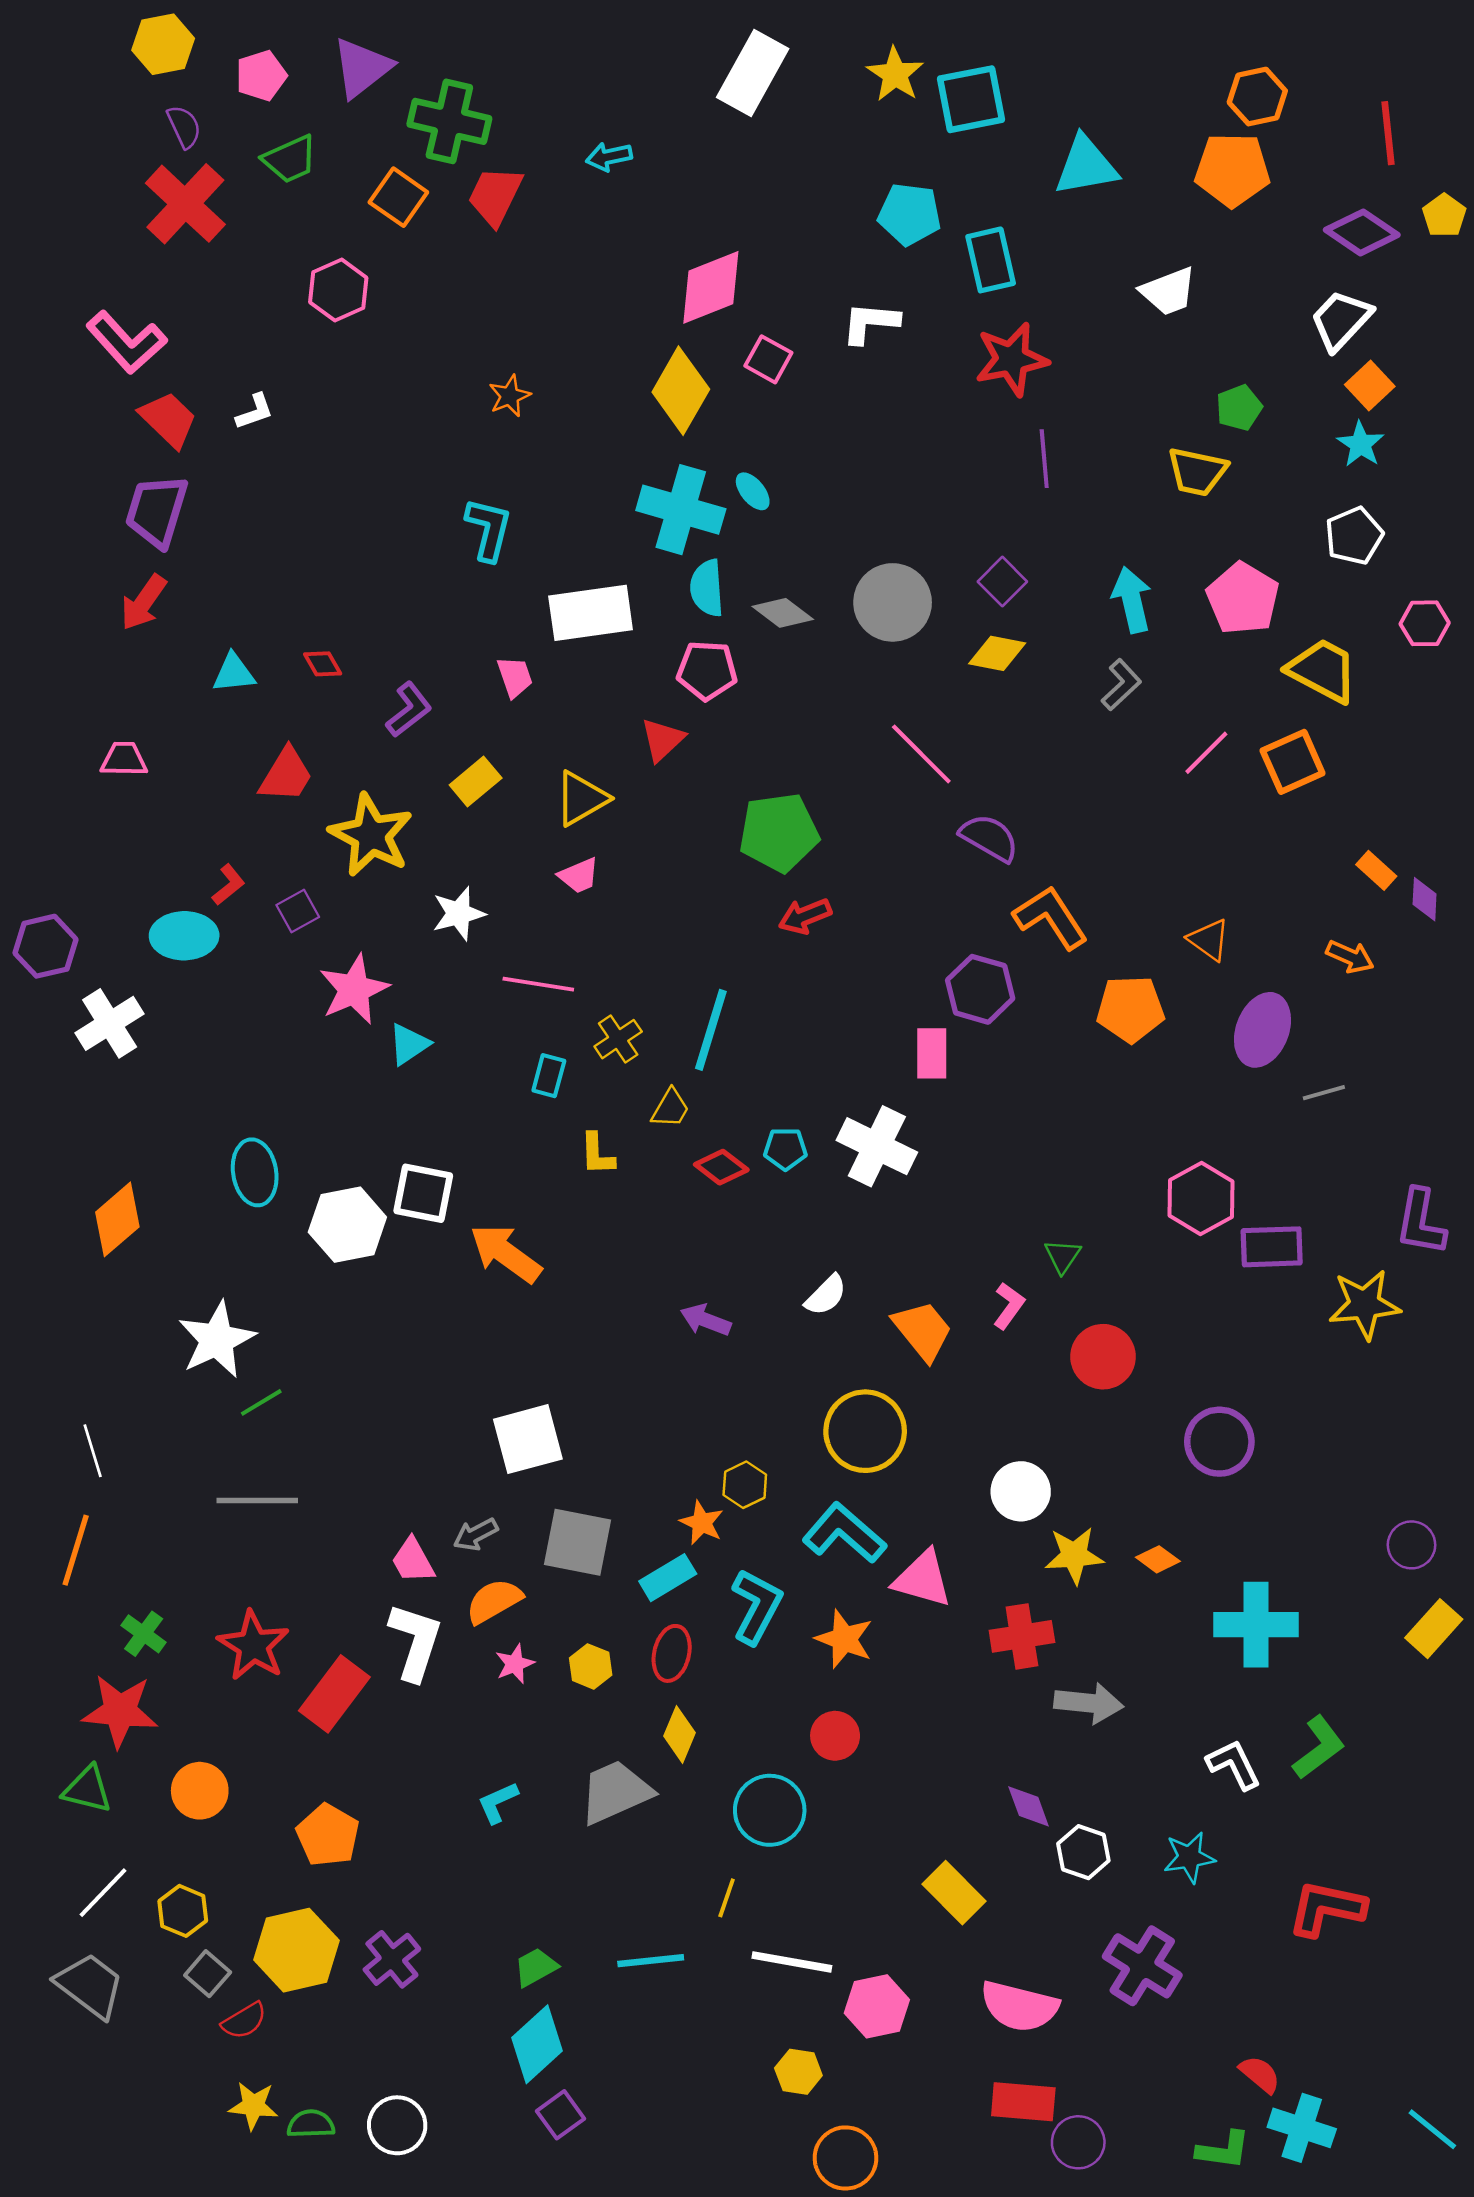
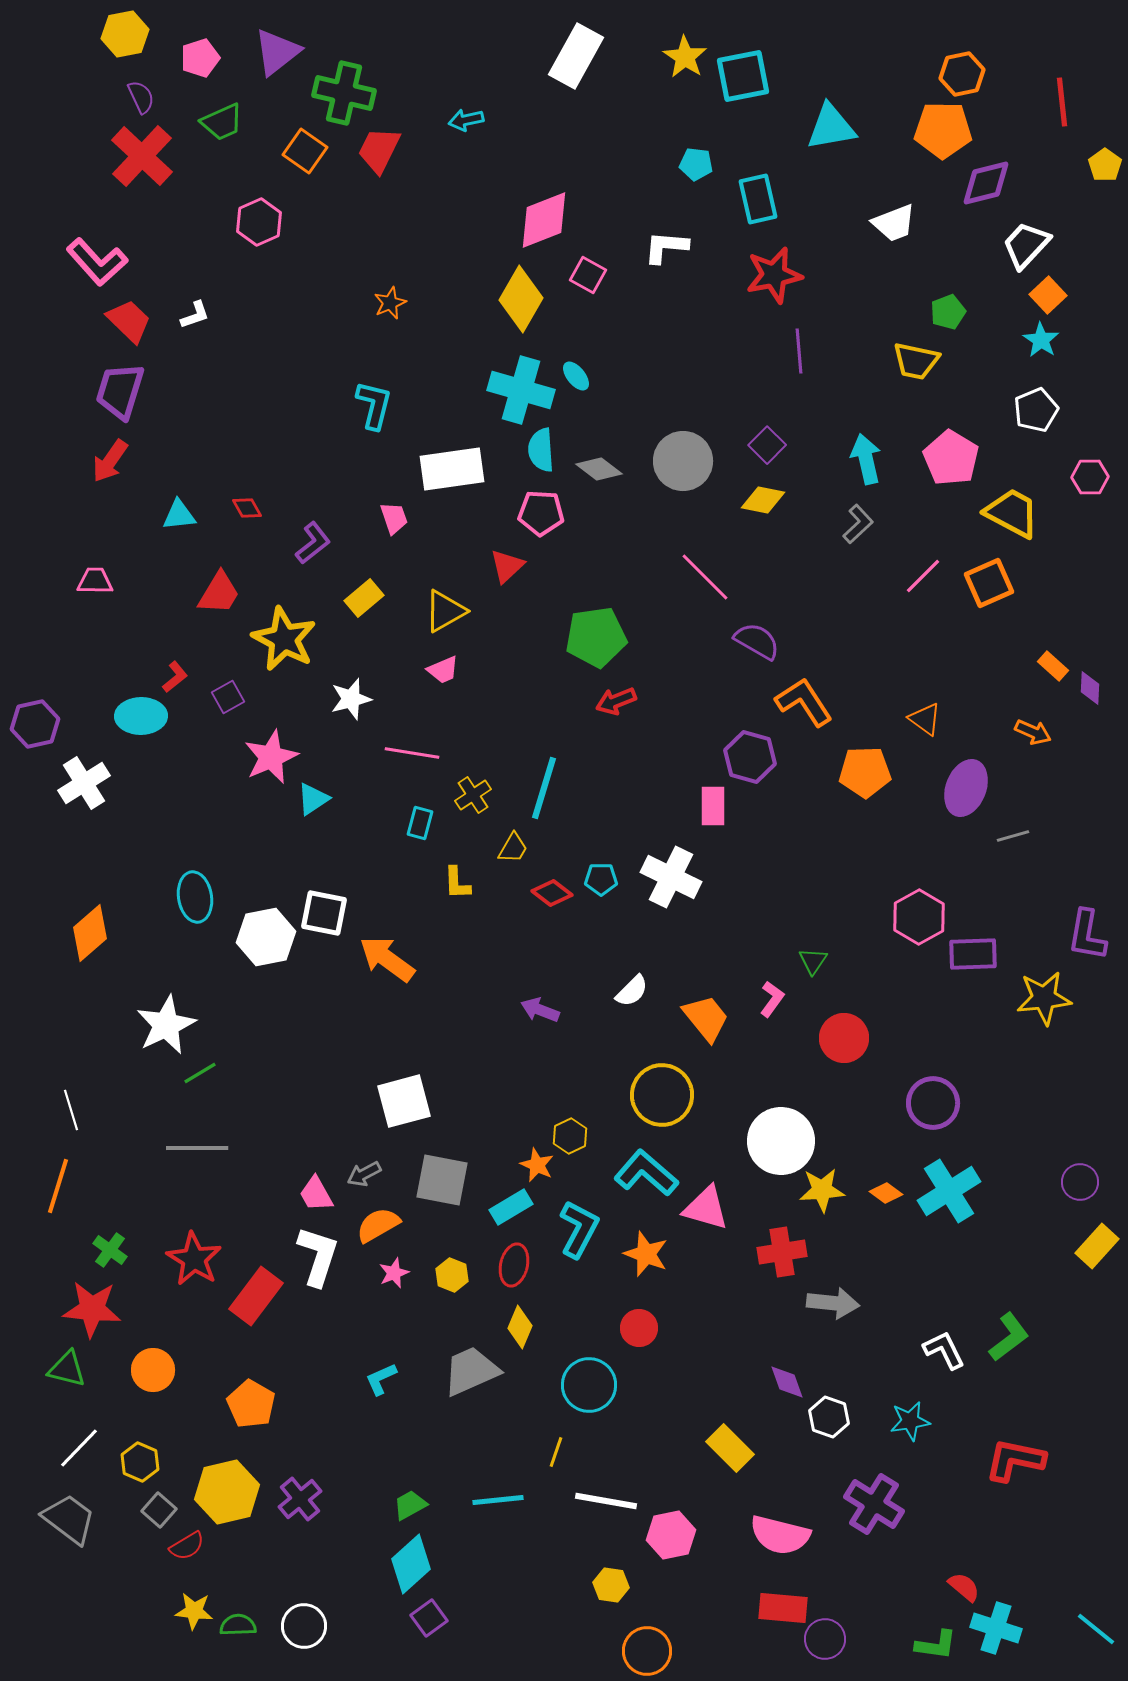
cyan pentagon: (910, 214) -> (696, 164), size x0.7
purple diamond: (1362, 232) -> (986, 183), moved, turned -48
white circle: (1021, 1491) -> (781, 1141), size x1.5
cyan cross: (1256, 1625) -> (949, 1191), moved, turned -32

